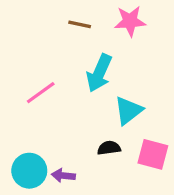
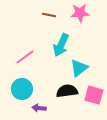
black semicircle: (109, 148) -> (67, 91), size x1.5
cyan circle: (29, 171) -> (22, 89), moved

